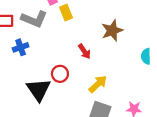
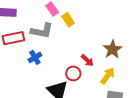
brown star: (112, 31) -> (113, 49), moved
red arrow: (84, 51) -> (87, 60), moved

